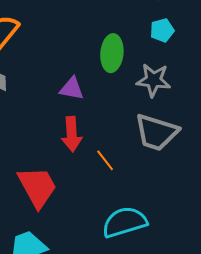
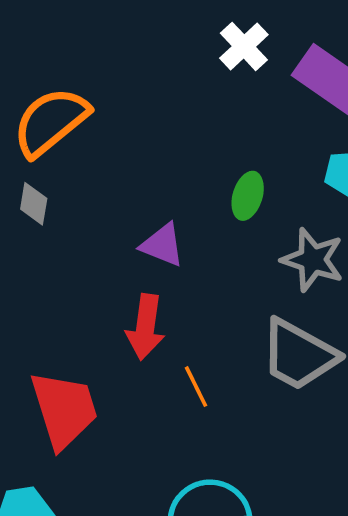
green ellipse: (112, 53) -> (248, 196), size x0.7

